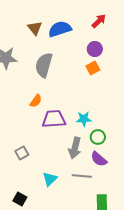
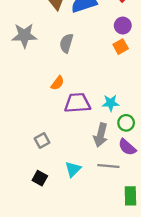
gray semicircle: (44, 65) -> (66, 43), size x0.7
black square: (20, 199) -> (40, 178), moved

